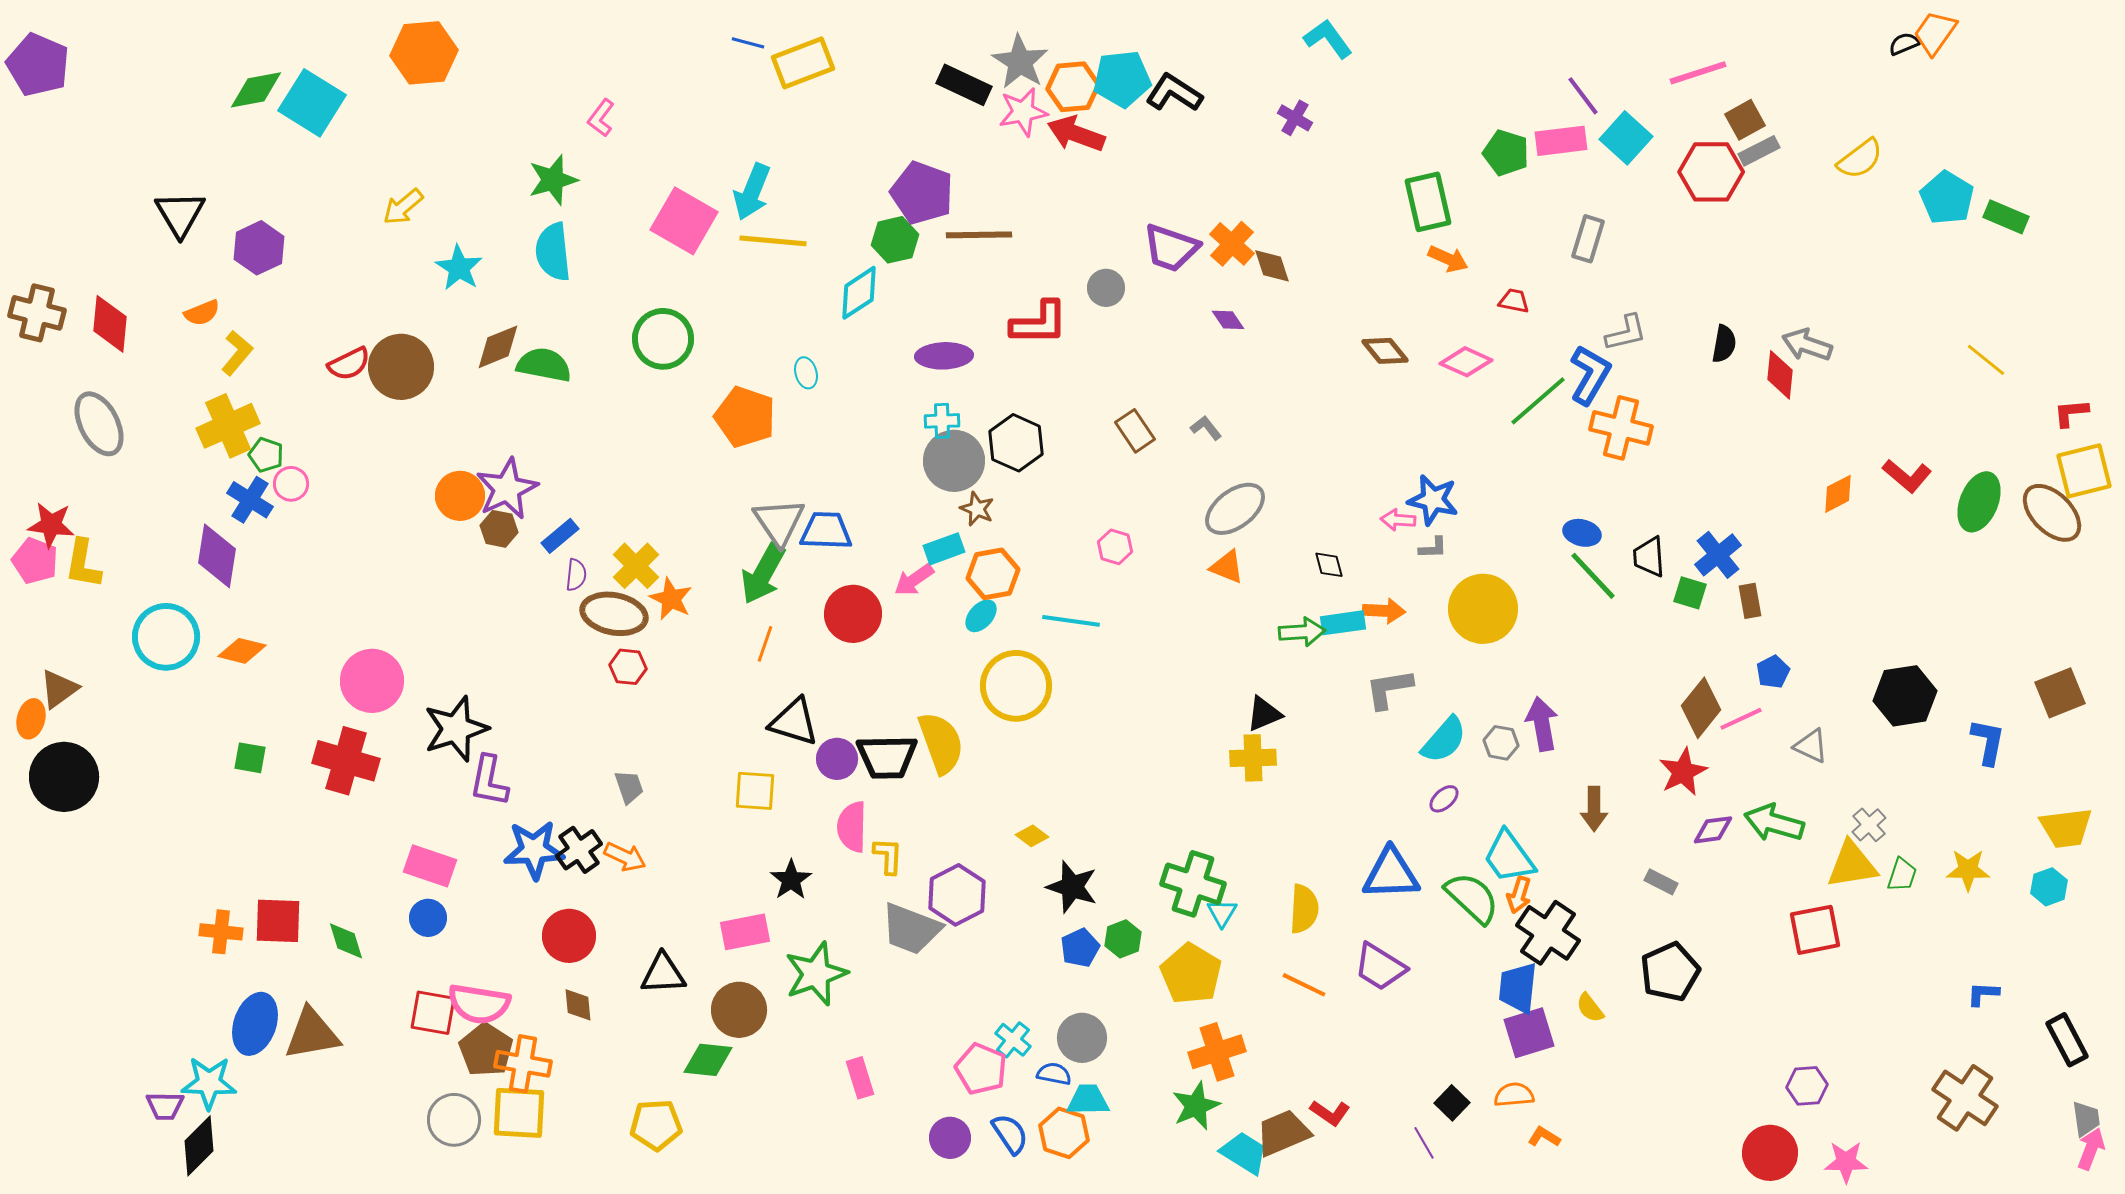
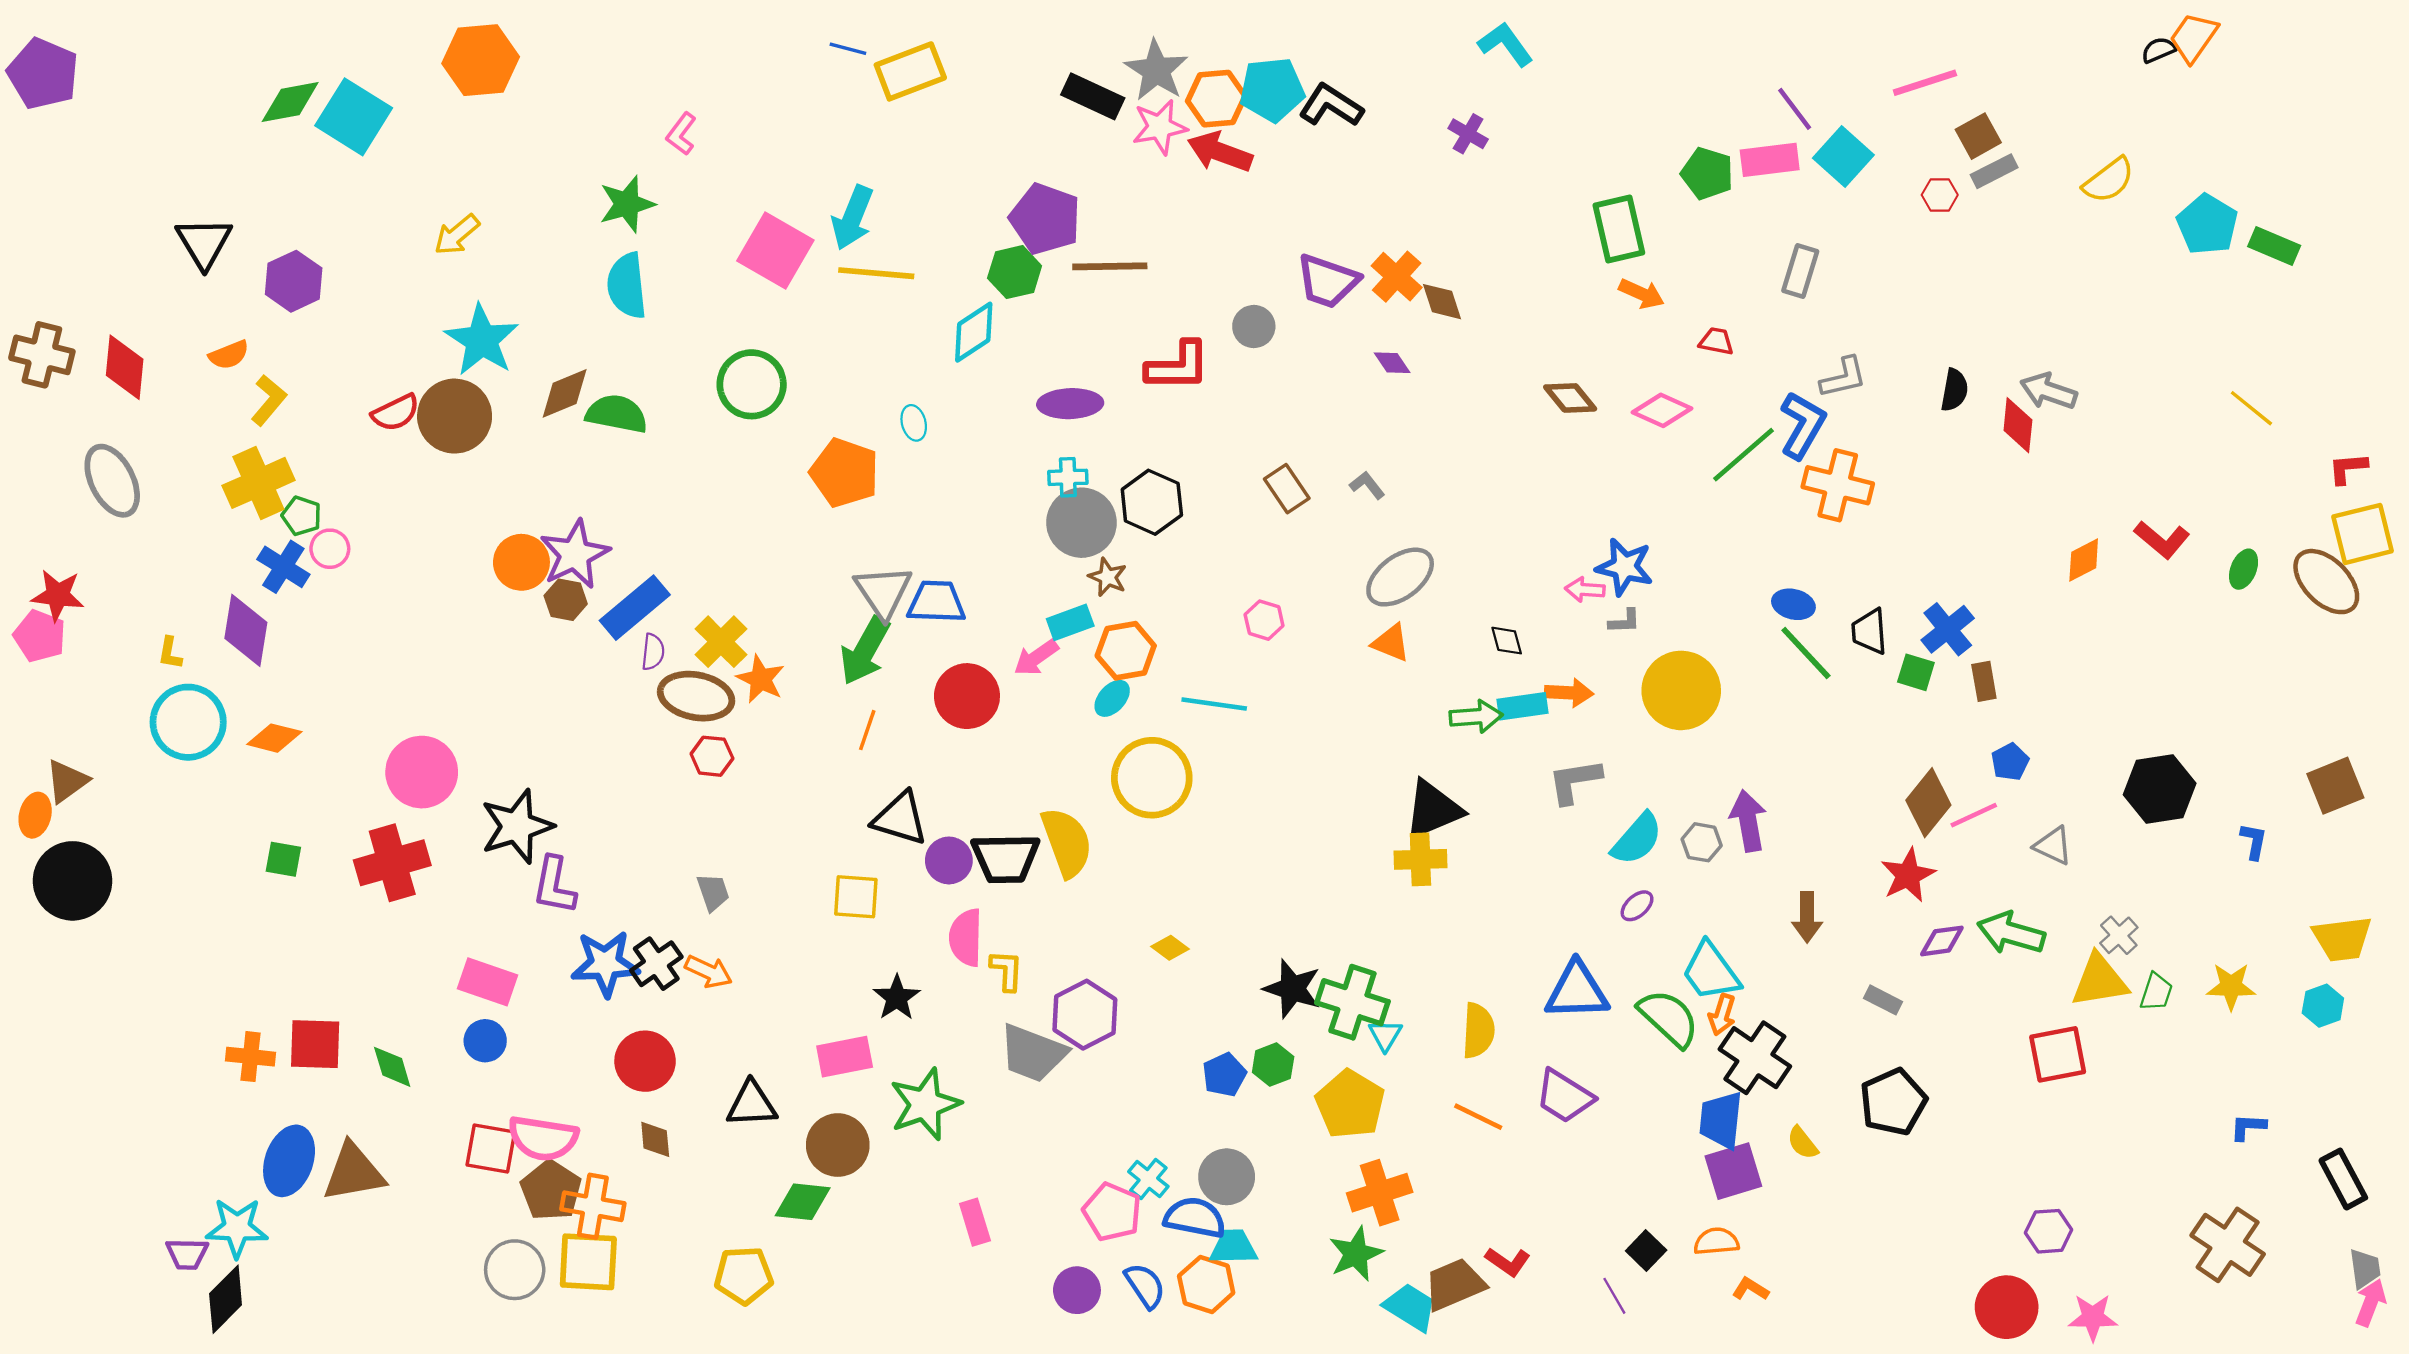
red hexagon: (1711, 172) -> (1940, 195), size x0.5
cyan star: (459, 268) -> (482, 340), moved, size x1.4
green ellipse: (1979, 502) -> (2244, 569), size x0.6
blue rectangle: (560, 536) -> (635, 608), size x1.6
yellow L-shape: (83, 564) -> (170, 653), moved, size x0.6
black triangle: (1264, 714) -> (1433, 809), size x1.5
blue L-shape: (1988, 742) -> (2254, 841), size x0.7
red cross: (346, 761) -> (392, 863), turned -32
black star: (1072, 887) -> (1292, 989), moved
blue semicircle: (1054, 1074) -> (1195, 1218), size x1.6

